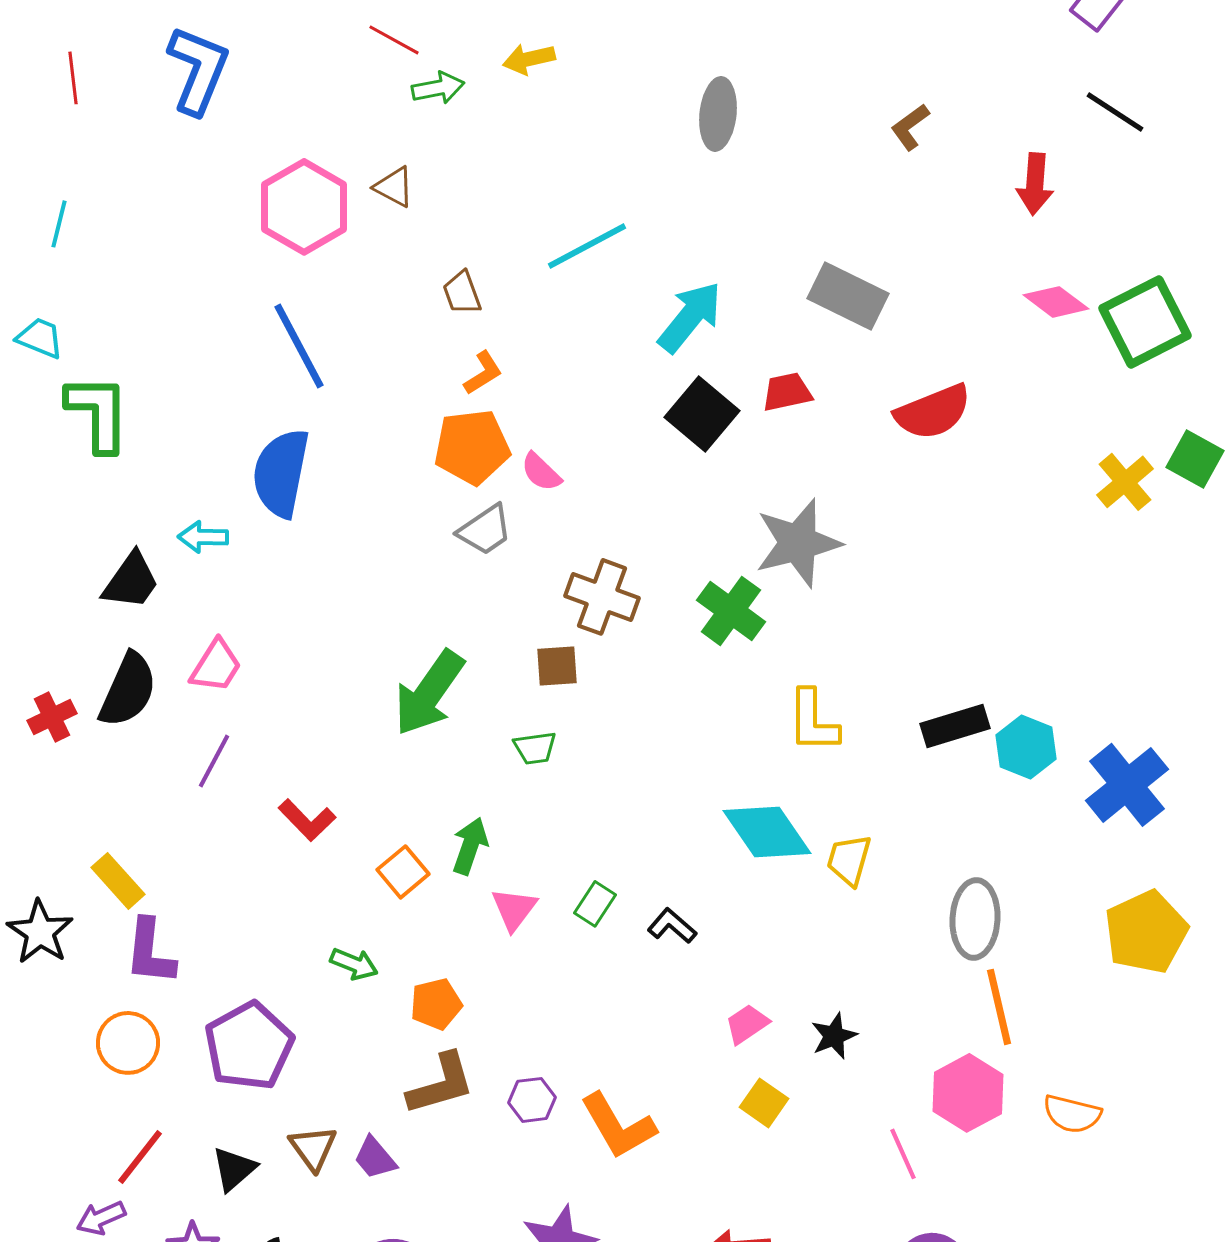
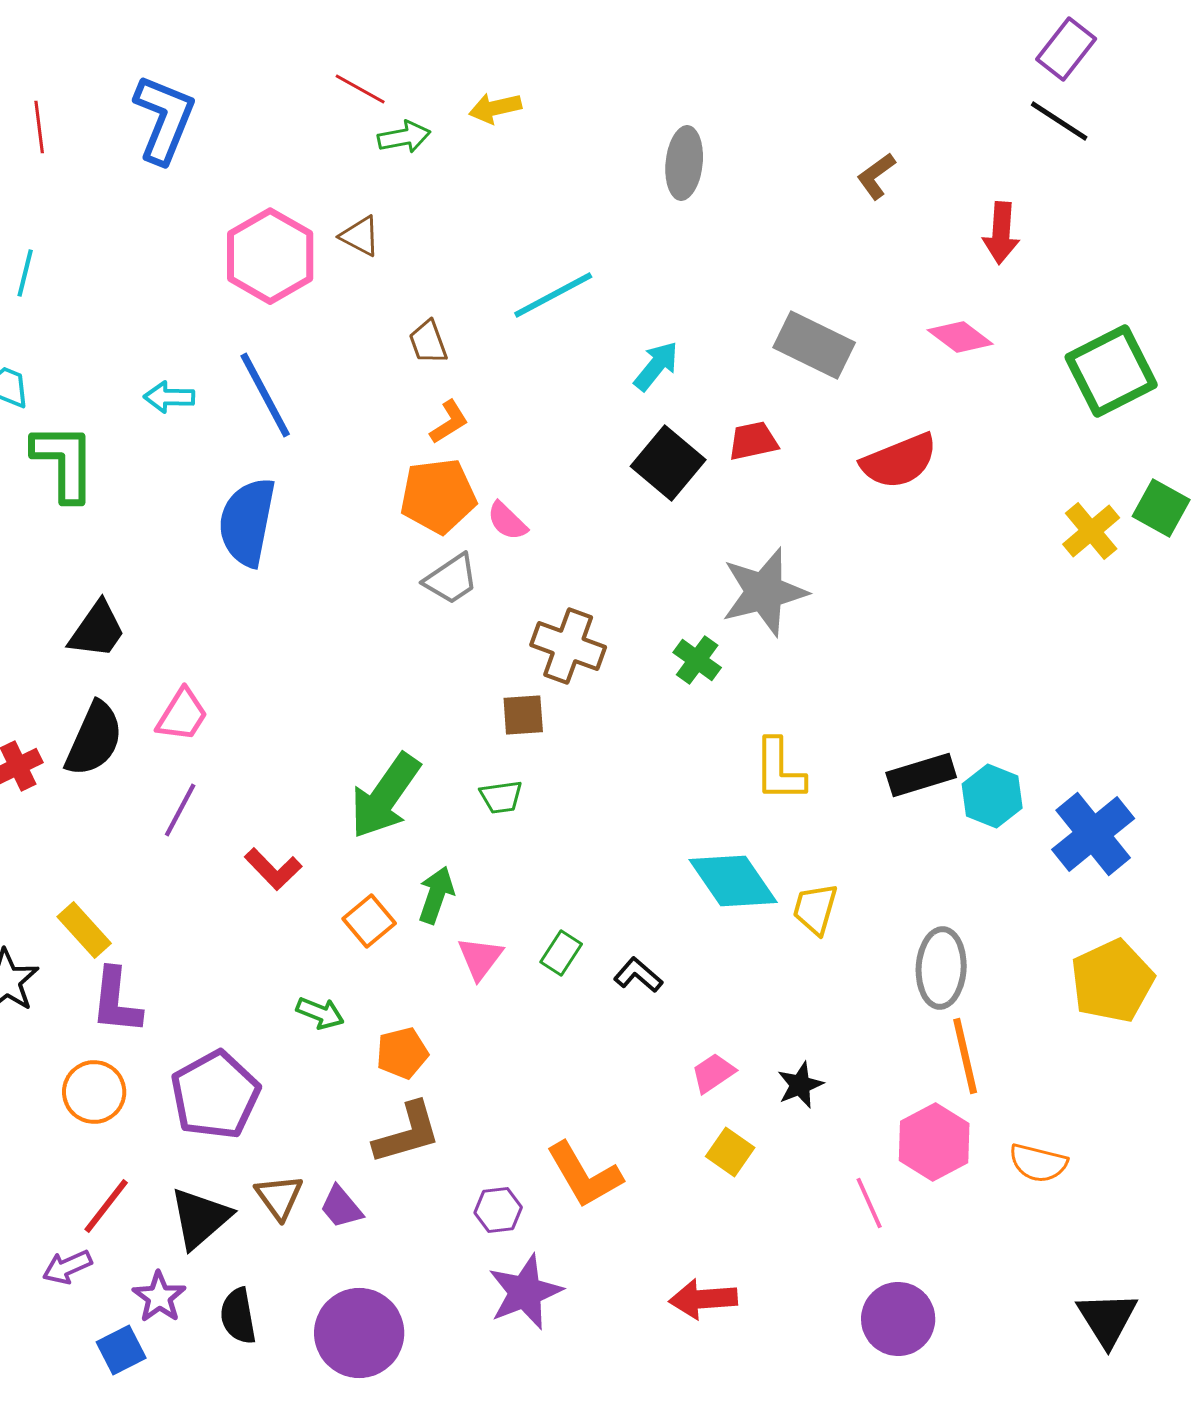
black line: (1115, 112) -> (1059, 121), moved
pink diamond: (1056, 302) -> (960, 337), moved
cyan arrow: (690, 317) -> (656, 366), size x0.7
cyan arrow: (203, 537) -> (169, 397), moved
green cross: (731, 611) -> (697, 660), size x0.7
green arrow: (429, 693) -> (385, 796), moved
purple hexagon: (532, 1100) -> (498, 1210), moved
black triangle: (234, 1169) -> (200, 1218), size x1.4

